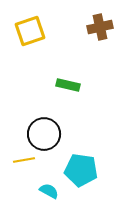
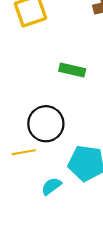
cyan semicircle: (49, 191) -> (51, 186), turned -66

